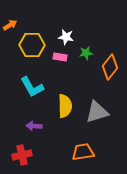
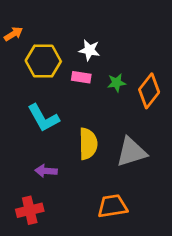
green star: (86, 53) -> (117, 83), moved

